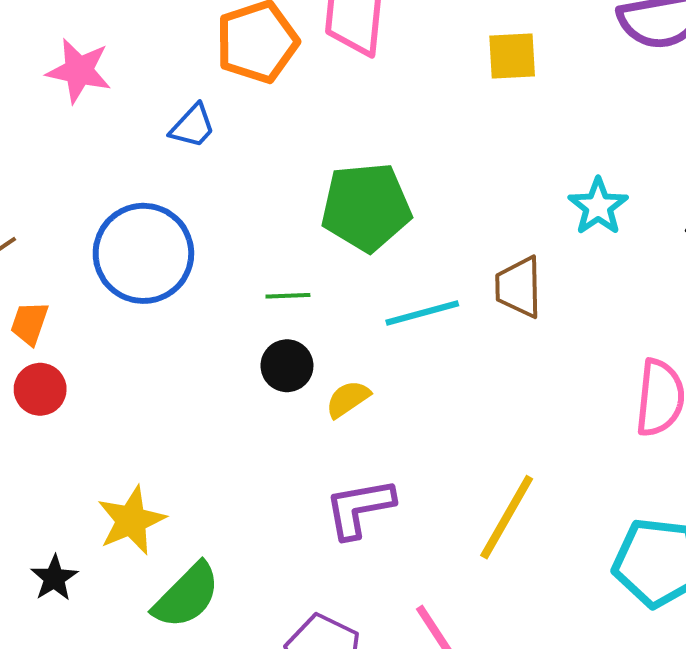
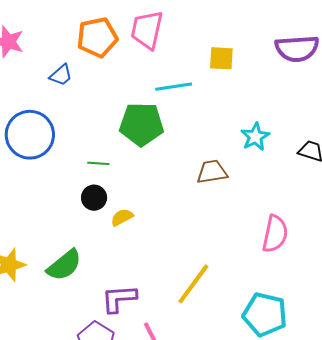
brown trapezoid: (519, 287) -> (212, 172), turned 76
cyan line: (422, 313) -> (174, 87), moved
purple L-shape: (359, 508) -> (119, 299), moved
green semicircle: (187, 596) -> (64, 265), moved

